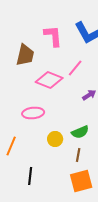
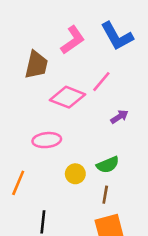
pink L-shape: (53, 36) -> (73, 40), turned 60

